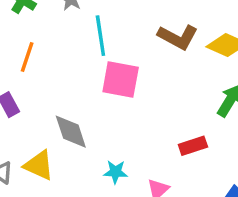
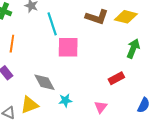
yellow triangle: (39, 165) -> (29, 105), turned -36
cyan star: (116, 172) -> (65, 100), moved

